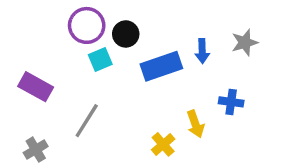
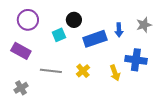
purple circle: (87, 25) -> (28, 20), moved
blue cross: (231, 102) -> (136, 60), size x1.5
gray line: (87, 121) -> (51, 71), turned 65
yellow cross: (163, 144) -> (83, 71), moved

